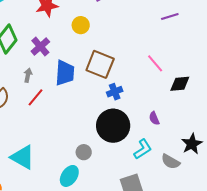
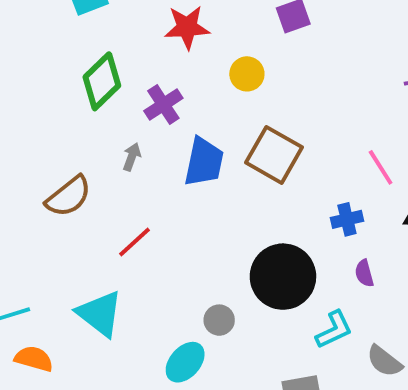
blue cross: (115, 92) -> (347, 219), moved
red line: (36, 97) -> (134, 242), moved

